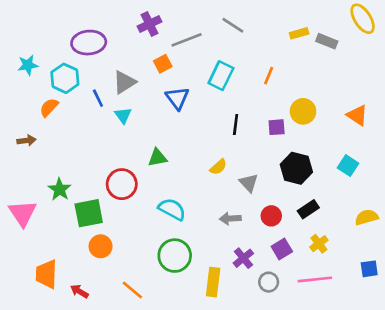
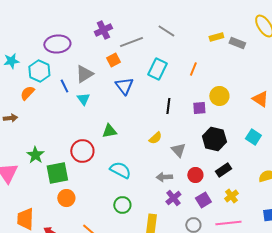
green circle: (175, 256) -> (122, 205), size x0.7
purple cross: (243, 258) -> (173, 198), moved

